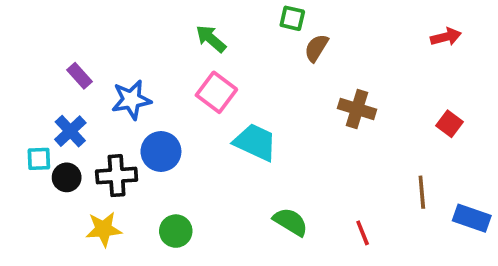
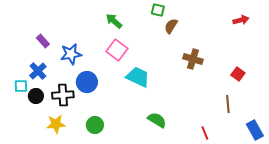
red square: (450, 124) -> (238, 74), moved
blue rectangle: (472, 218) -> (255, 130), moved, turned 42
red line: (363, 233) -> (205, 133), moved

